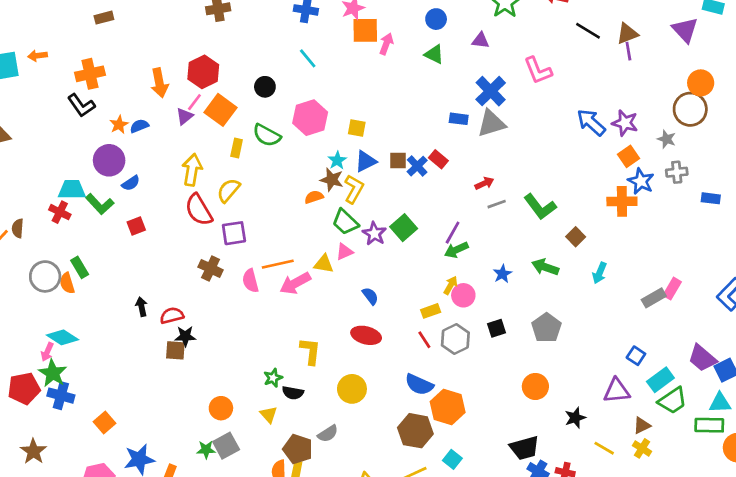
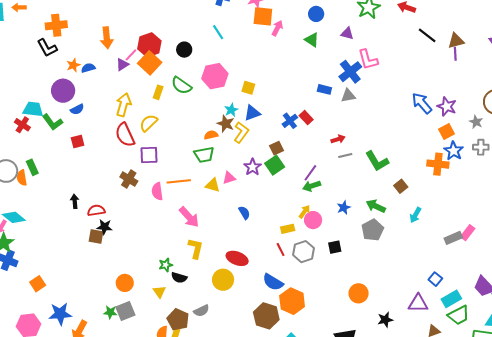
pink L-shape: (538, 70) -> (368, 60), moved
red hexagon: (203, 72) -> (149, 45), moved
gray triangle: (491, 123) -> (348, 96), size x0.7
brown square: (398, 161) -> (277, 148), moved, turned -32
green trapezoid: (345, 222) -> (204, 155), moved, turned -60
pink arrow: (295, 283) -> (189, 217), moved, turned -110
gray pentagon: (546, 328) -> (373, 230), moved
red ellipse: (366, 335) -> (237, 258), moved

